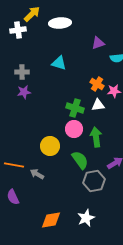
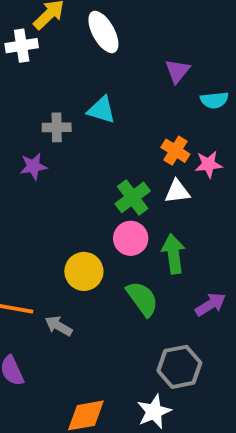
white ellipse: (60, 23) -> (103, 32), turned 65
purple triangle: (98, 43) -> (177, 71), turned -32
gray cross: (22, 72) -> (57, 127), moved
green cross: (75, 108) -> (133, 197), turned 36
gray hexagon: (94, 181) -> (179, 367), moved

